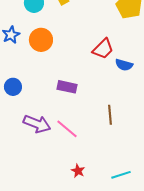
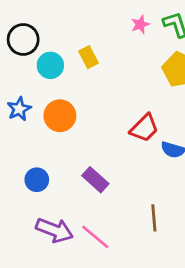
blue circle: (13, 87) -> (37, 180), moved
purple rectangle: (67, 87) -> (95, 180), turned 30

